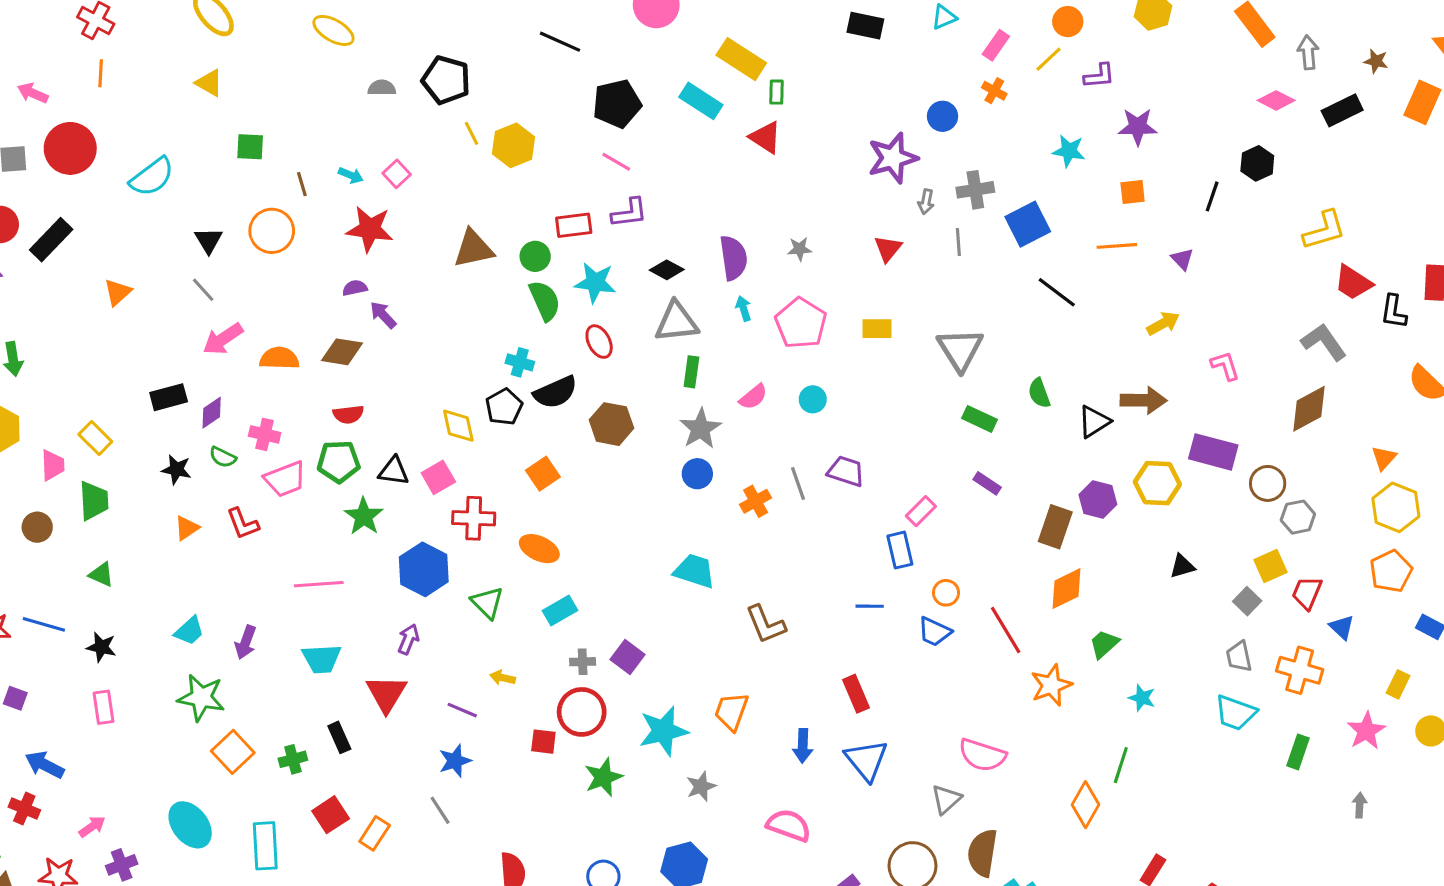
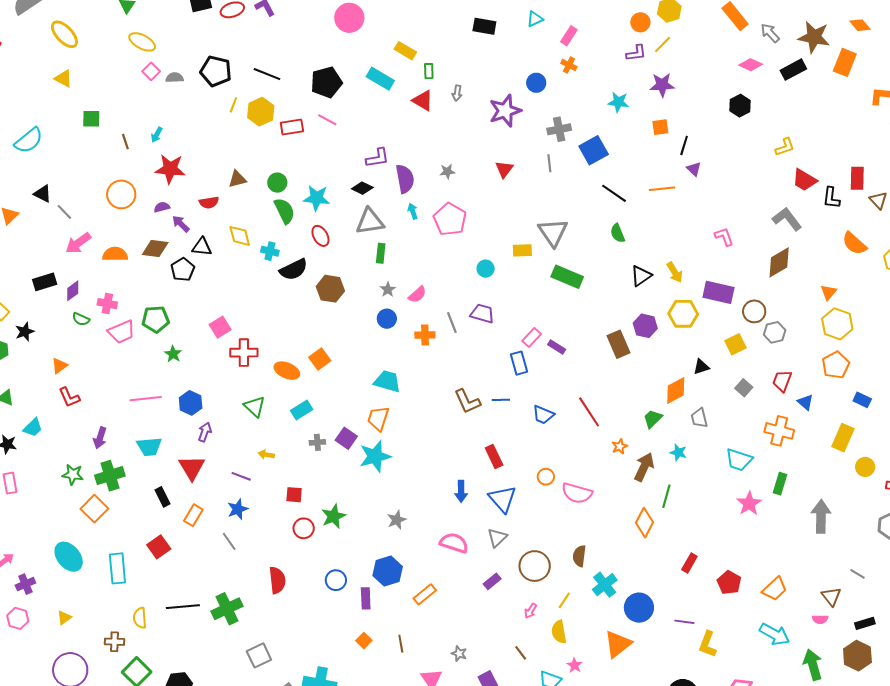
orange circle: (1068, 22) -> (640, 22), moved
black line: (560, 42) -> (267, 74), moved
gray arrow: (1308, 52) -> (770, 33), turned -35
yellow rectangle: (741, 59) -> (405, 51), size x0.7
yellow line: (1049, 59) -> (663, 45), moved
brown star: (1376, 61) -> (814, 37), size x2.0
yellow line: (472, 133) -> (233, 105), turned 49
pink square: (397, 174) -> (151, 71), moved
cyan arrow: (351, 175) -> (157, 135), turned 98
black line: (1212, 196) -> (684, 145), moved
gray arrow: (926, 202) -> (457, 93), moved
purple L-shape: (629, 213) -> (378, 158), moved
red rectangle: (574, 225) -> (292, 127), moved
yellow L-shape: (1324, 230) -> (785, 147), size x0.7
orange circle: (272, 231) -> (121, 194), moved
black triangle: (209, 240) -> (43, 194), moved, turned -30
orange line: (1117, 246) -> (662, 189), moved
brown triangle: (473, 249) -> (237, 179), size x0.7
yellow arrow: (1163, 323) -> (675, 272), moved, turned 90
yellow rectangle: (877, 329) -> (522, 250), moved
green semicircle: (1039, 393) -> (618, 233), moved
pink semicircle: (753, 397) -> (417, 295), moved
cyan circle: (813, 399) -> (486, 269), moved
brown arrow: (1143, 400) -> (644, 467), moved, turned -64
black pentagon: (504, 407) -> (183, 269), moved
red semicircle: (348, 414) -> (209, 202), moved
green rectangle: (979, 419) -> (567, 277), size x1.4
yellow diamond: (458, 426) -> (240, 236), moved
gray star: (700, 429) -> (388, 290), size x0.6
black star: (176, 470) -> (25, 332), moved, turned -30
black triangle: (394, 471) -> (202, 247), moved
orange square: (543, 474) -> (320, 359), moved
purple rectangle: (987, 483) -> (557, 347), moved
orange cross: (756, 501) -> (425, 335), turned 30
green star: (364, 516) -> (173, 354), size x0.7
red L-shape: (243, 524) -> (69, 397), moved
brown rectangle: (1055, 527) -> (618, 344), turned -40
yellow square: (1271, 566) -> (736, 344), moved
blue hexagon: (424, 569) -> (191, 403), moved, size x0.7
orange diamond: (1066, 589) -> (676, 391), moved
orange circle: (946, 593) -> (546, 477), moved
brown L-shape: (766, 624) -> (467, 401), moved
cyan trapezoid: (189, 631) -> (33, 428), moved
gray trapezoid: (1239, 657) -> (699, 418), moved
yellow rectangle: (1398, 684) -> (843, 438), size x1.5
orange star: (1051, 685) -> (620, 446), size x0.6
green star: (201, 698) -> (73, 474), size x0.7
orange trapezoid: (731, 711) -> (378, 418), moved
red circle: (582, 712) -> (304, 528), moved, size x0.7
cyan star: (663, 731) -> (375, 456), moved
pink star: (1366, 731) -> (749, 504), moved
green cross: (293, 759) -> (110, 476), moved, size x1.6
gray triangle: (946, 799) -> (497, 538), moved
gray arrow: (1360, 805) -> (821, 516), size x2.0
orange rectangle: (375, 833) -> (193, 515), moved
brown semicircle: (983, 853) -> (579, 556), size x0.7

